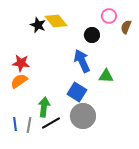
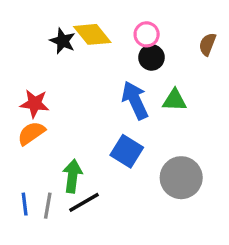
pink circle: (109, 16) -> (147, 34), moved
green triangle: (106, 76) -> (175, 100), moved
gray circle: (83, 116) -> (181, 178), moved

